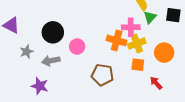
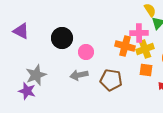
gray star: (27, 52) -> (36, 75), moved, size x1.5
gray arrow: (51, 61) -> (79, 75), moved
purple star: (40, 86) -> (27, 91), moved

